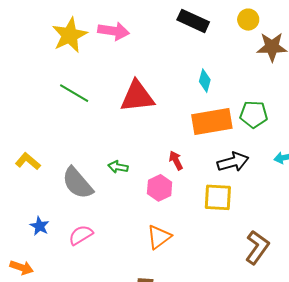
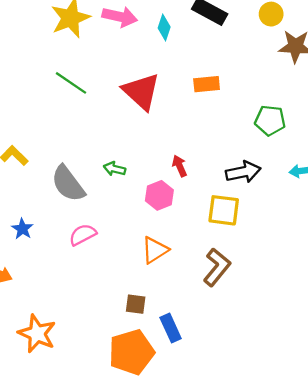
cyan diamond: (205, 81) -> (164, 27), moved
red triangle: (137, 96) -> (141, 91), turned 45
orange rectangle: (212, 121) -> (207, 84), moved, size x0.6
pink semicircle: (81, 235) -> (83, 235), moved
brown L-shape: (257, 247) -> (217, 267), moved

